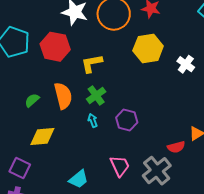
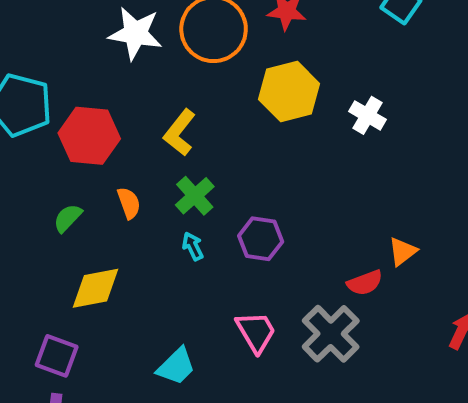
red hexagon: (55, 47) -> (89, 136), moved
yellow L-shape: (92, 63) -> (180, 133), turned -35
orange semicircle: (63, 96) -> (129, 203), size x0.6

